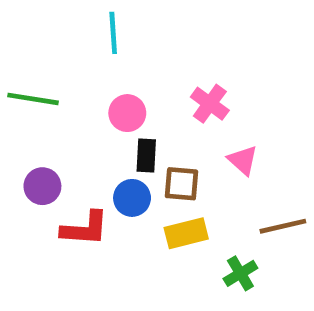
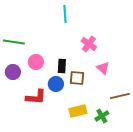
cyan line: (113, 33) -> (65, 14), moved
pink circle: (127, 113) -> (36, 62), moved
purple circle: (42, 186) -> (13, 72), moved
yellow rectangle: (186, 233) -> (78, 111), moved

